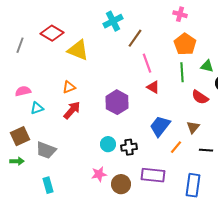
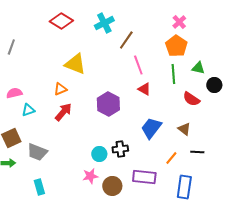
pink cross: (180, 14) -> (179, 22), moved, turned 32
red diamond: (52, 33) -> (61, 21), moved
yellow triangle: (78, 50) -> (75, 64), moved
brown triangle: (193, 127) -> (184, 129), turned -32
cyan circle: (108, 144) -> (99, 154), moved
orange line: (176, 147) -> (171, 158), moved

